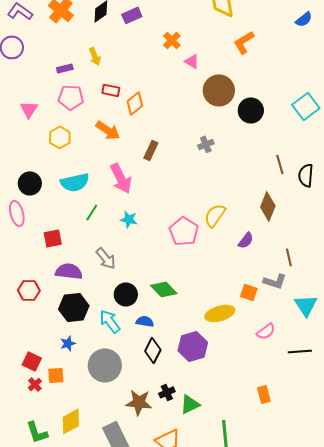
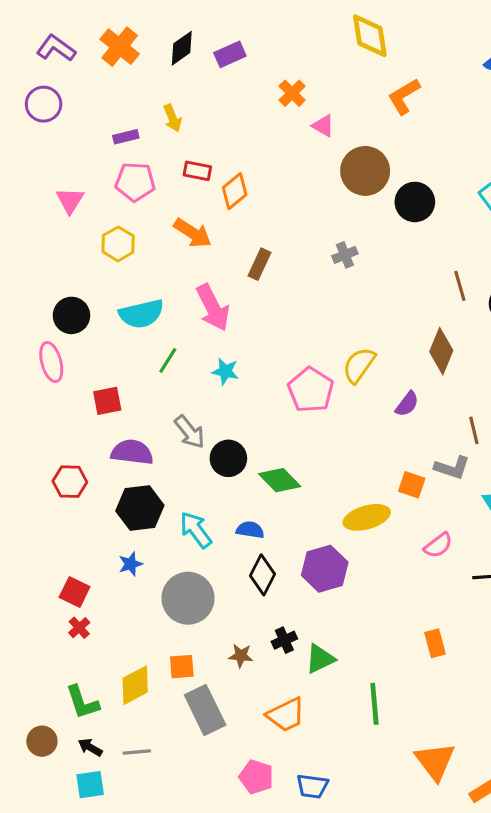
black circle: (126, 294) -> (228, 458), moved
orange square: (56, 375) -> (182, 667), moved
brown star: (139, 402) -> (241, 656), size x0.6

